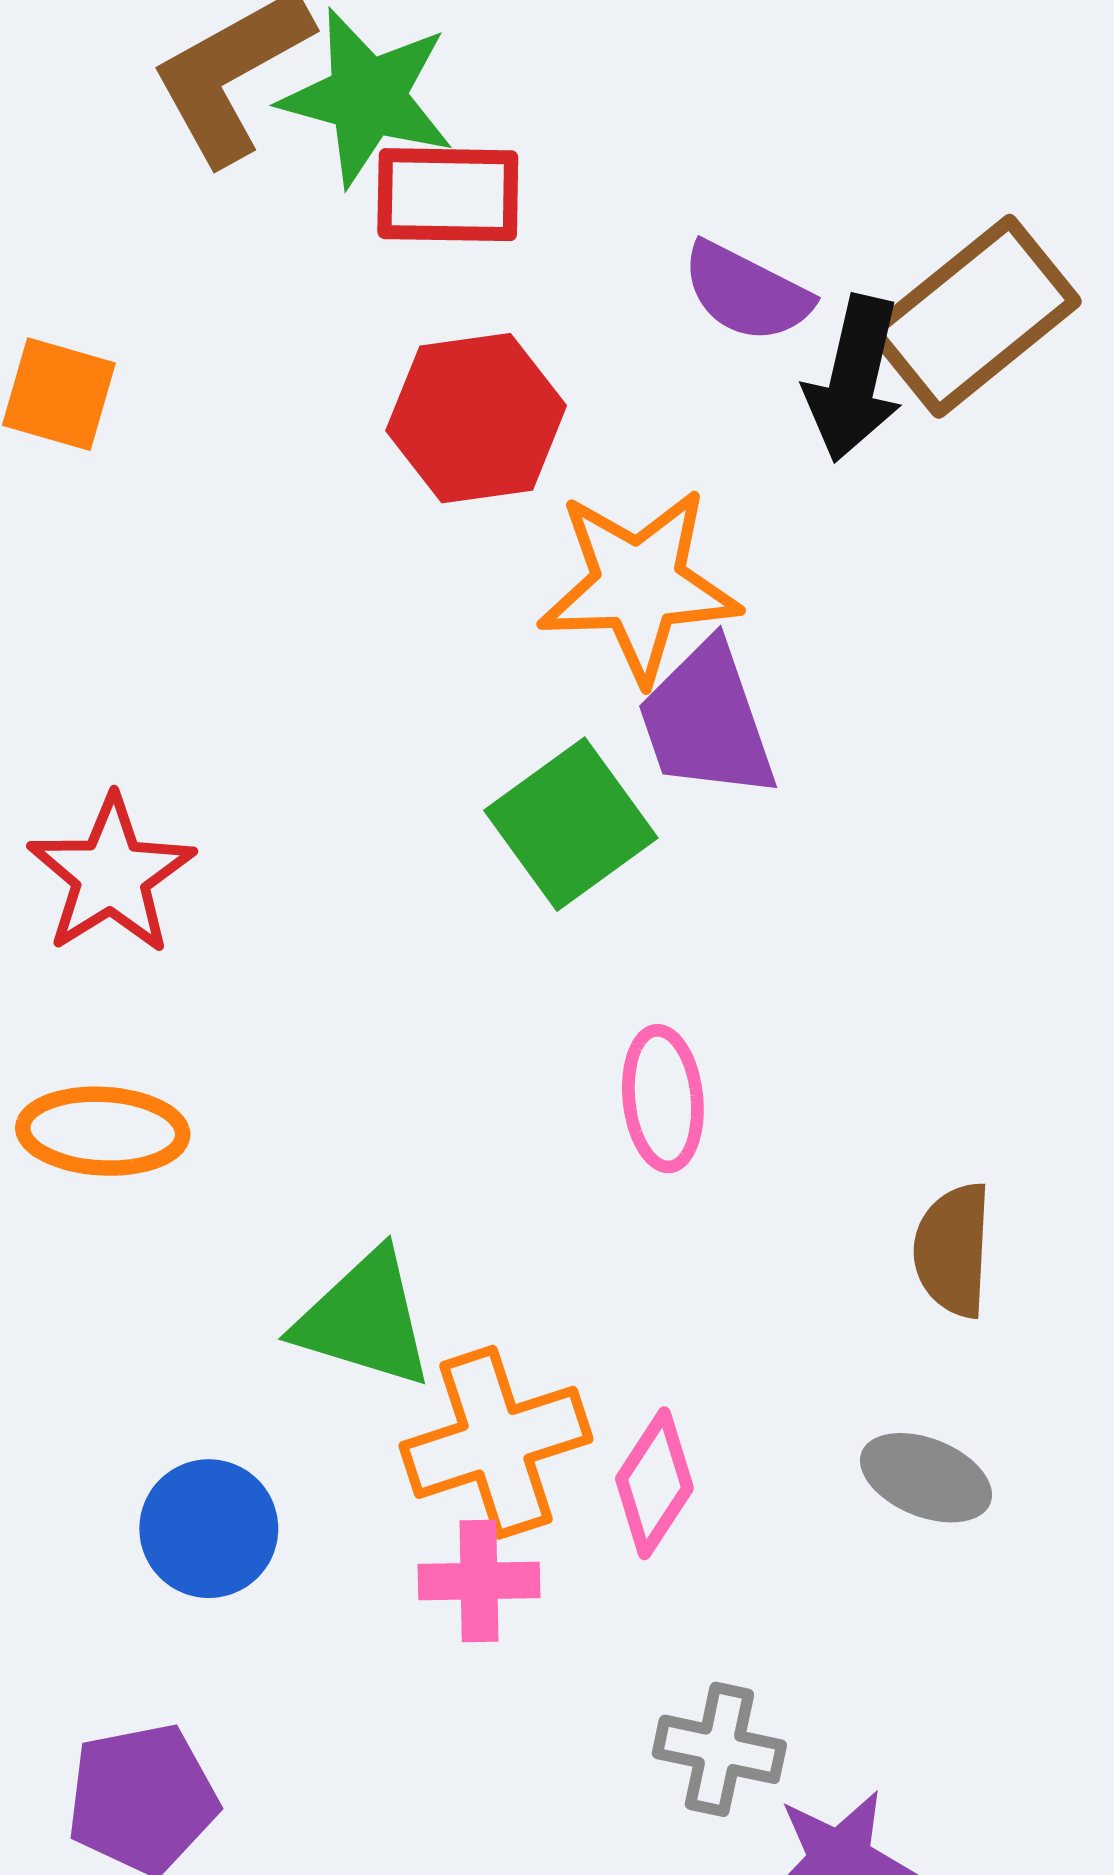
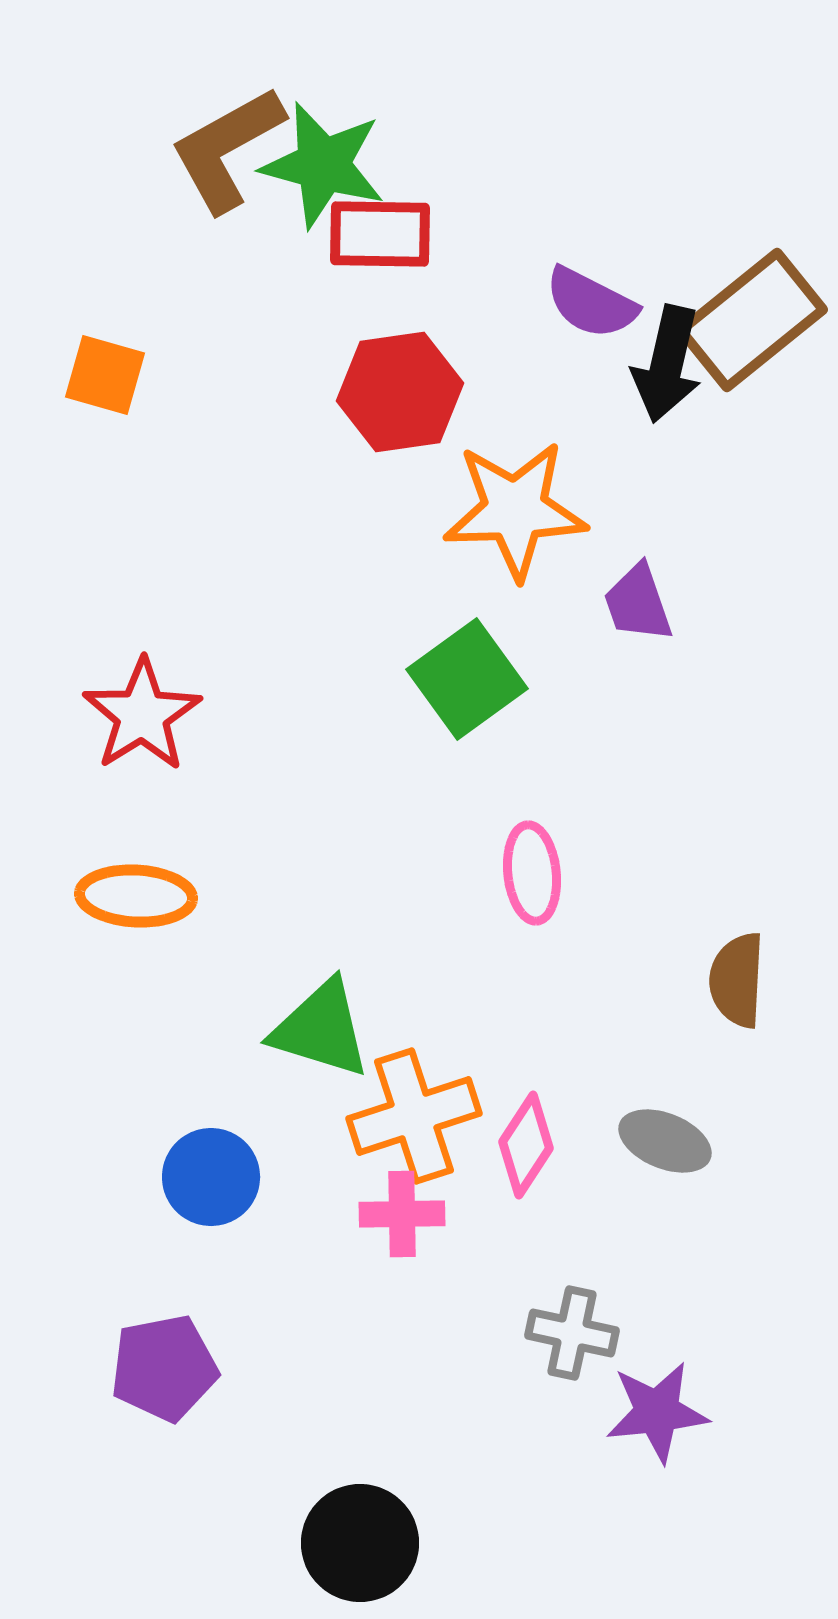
purple trapezoid: (707, 721) -> (638, 603), moved, size x0.7
gray ellipse: (926, 1478) -> (665, 1141), moved

